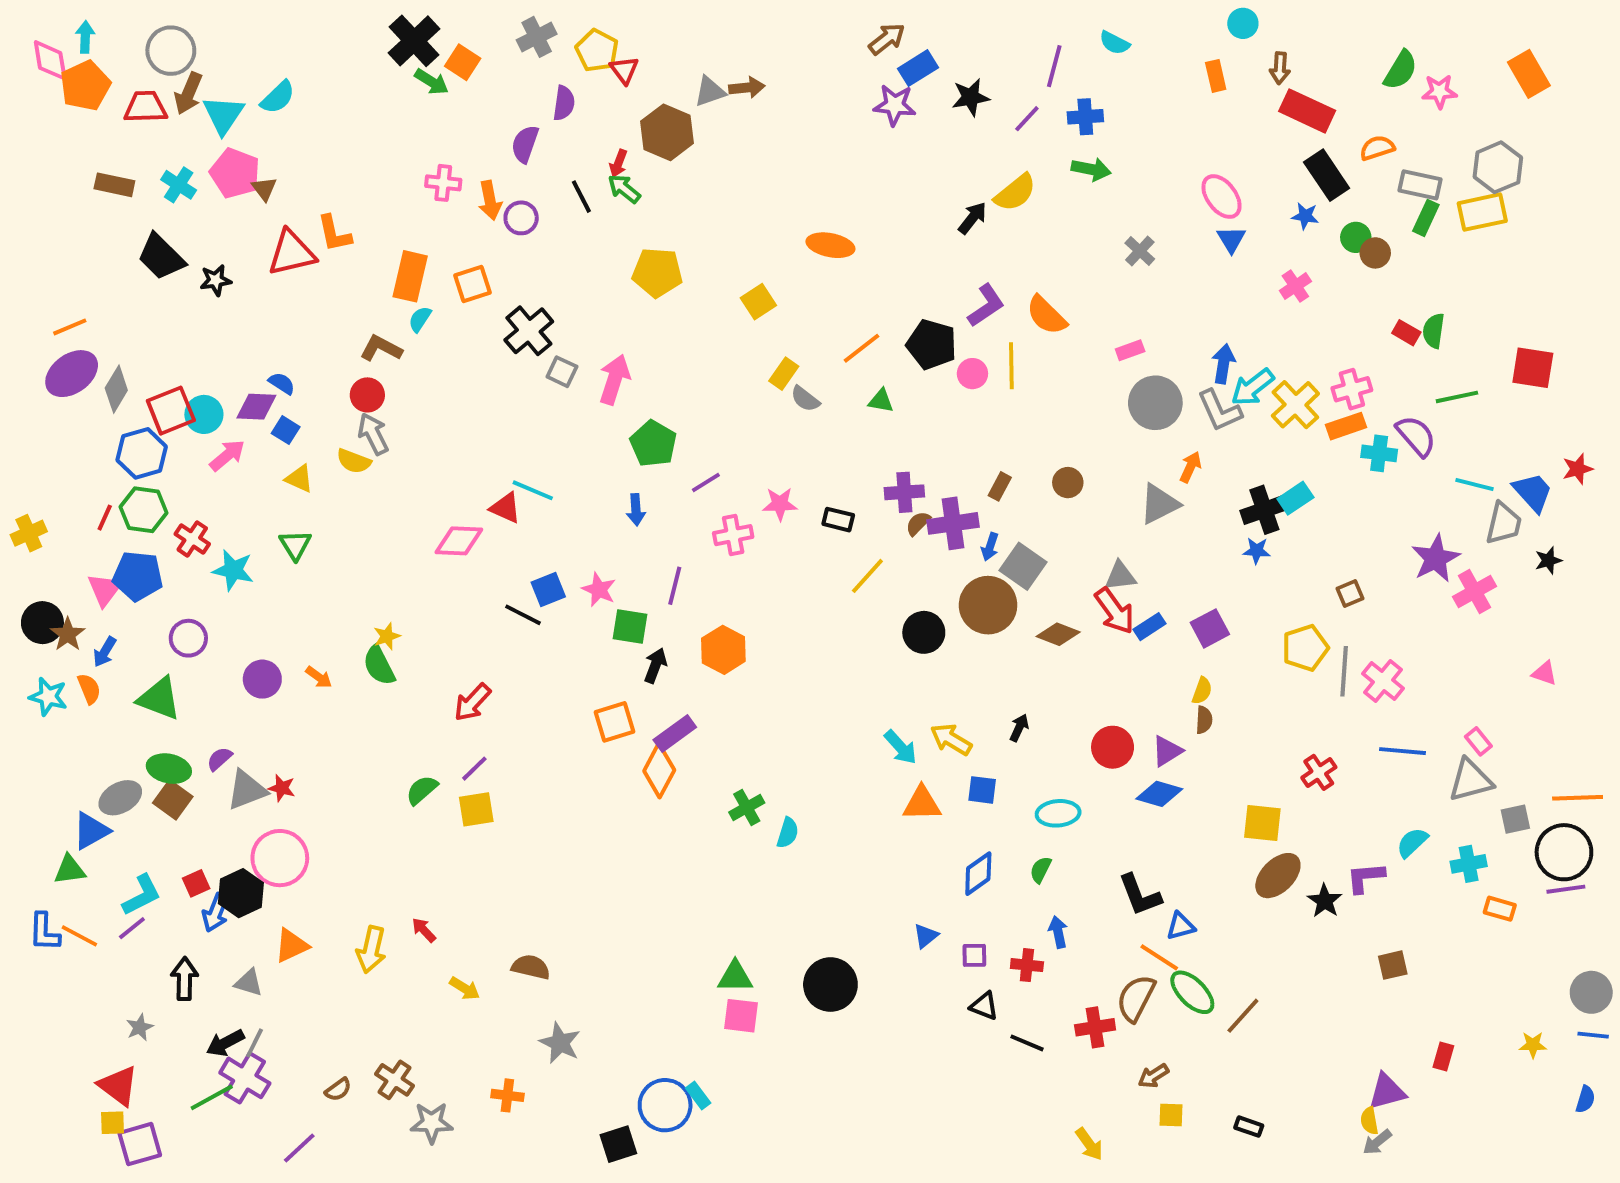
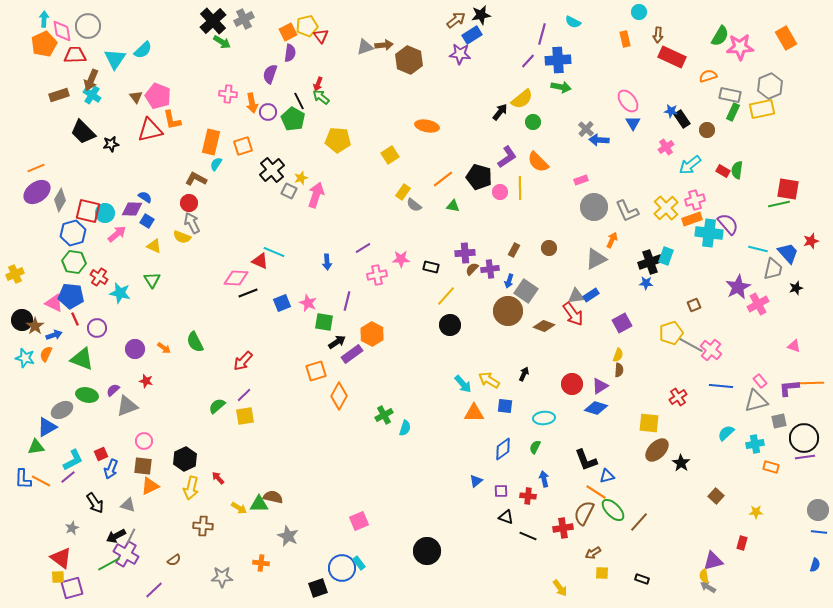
gray cross: (537, 37) -> (244, 19), moved
yellow pentagon: (597, 51) -> (307, 26), turned 30
pink diamond: (50, 60) -> (62, 31), moved
orange square: (463, 62) -> (288, 32), moved, turned 30
pink star: (1439, 91) -> (740, 47), size x1.5
brown arrow: (188, 93) -> (91, 80), moved
black star: (971, 97) -> (481, 15), moved
blue cross: (1085, 117) -> (558, 60), size x1.4
brown hexagon: (667, 132) -> (409, 60), moved
pink pentagon: (235, 173) -> (158, 96), moved
black rectangle: (1327, 175) -> (682, 119), moved, size x0.7
brown rectangle: (114, 185) -> (59, 95), turned -30
green circle: (1356, 237) -> (533, 122), moved
blue arrow: (1223, 364) -> (599, 140), moved, turned -96
cyan arrow: (1253, 387) -> (690, 165), moved
green line: (1457, 397) -> (779, 204), moved
red square: (171, 411) -> (88, 211), turned 35
green pentagon: (653, 444) -> (293, 119), moved
cyan cross: (1379, 453) -> (709, 233), size x1.5
cyan rectangle: (1295, 498) -> (666, 256), turned -36
red line: (105, 518) -> (75, 319), moved, turned -48
purple cross: (953, 523) -> (490, 269), size x0.7
pink triangle: (105, 590) -> (54, 303), turned -42
black line: (523, 615) -> (248, 293), moved, turned -48
blue rectangle: (1150, 627) -> (591, 295), moved
black circle: (924, 632) -> (450, 325), moved
yellow star: (387, 636) -> (301, 178), moved
blue arrow: (105, 652) -> (54, 335), turned -140
black arrow: (655, 665) -> (337, 342), turned 36
gray line: (1344, 671) -> (691, 345), turned -65
orange semicircle: (89, 689) -> (46, 354), turned -133
purple rectangle: (675, 734) -> (352, 354), moved
red star: (282, 788) -> (146, 381), moved
orange line: (1578, 798) -> (811, 383), moved
brown square: (173, 800) -> (143, 466), moved, turned -30
pink circle: (280, 858) -> (144, 441), size x0.6
purple L-shape: (1365, 878) -> (789, 388), moved
black hexagon: (241, 893) -> (185, 459), moved
brown square: (1393, 965) -> (716, 496), turned -35
green triangle: (735, 977) -> (259, 504), moved
black arrow: (184, 979) -> (95, 503), turned 145
black circle: (830, 985) -> (427, 551), moved
pink square: (741, 1016) -> (359, 521), moved, turned -30
yellow star: (1533, 1045) -> (756, 512), moved
brown cross: (395, 1080) -> (203, 526), moved, turned -30
gray arrow: (1377, 1142) -> (708, 587), turned 70

